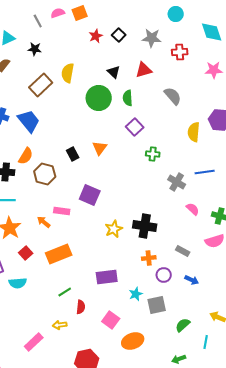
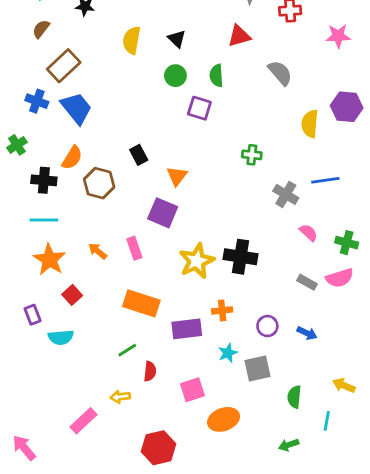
black triangle: (114, 72) -> (177, 39), moved
brown rectangle: (41, 85) -> (64, 66), moved
green circle: (99, 98) -> (175, 76), size x0.6
purple square: (135, 127) -> (199, 108), moved, turned -30
orange triangle: (100, 148) -> (177, 176), moved
pink rectangle: (62, 211) -> (134, 248), moved, turned 63
yellow star: (114, 229) -> (197, 261), size x1.4
gray rectangle: (183, 251) -> (307, 282), moved
orange rectangle: (59, 254) -> (141, 303), moved, turned 40
orange cross: (149, 258) -> (222, 310), moved
pink square: (111, 320) -> (192, 390), turned 36
green semicircle: (183, 325) -> (294, 397), turned -42

